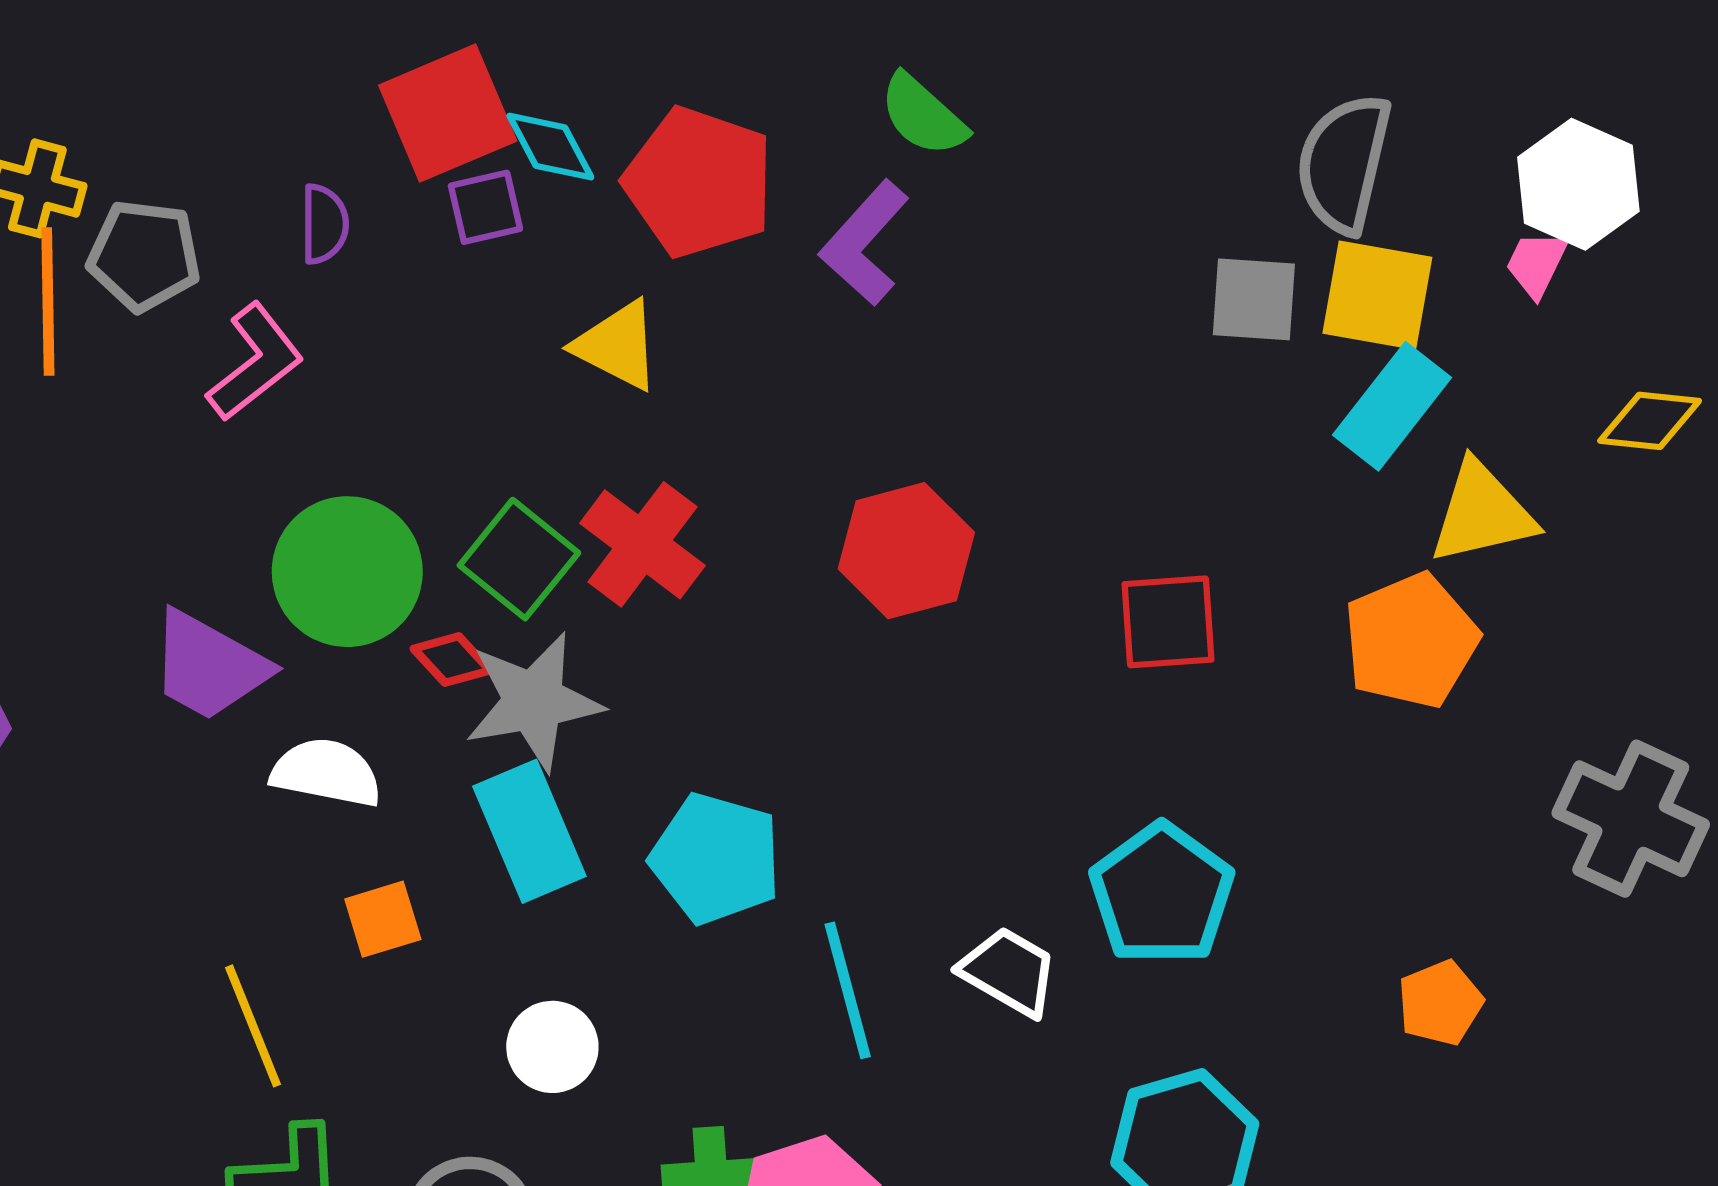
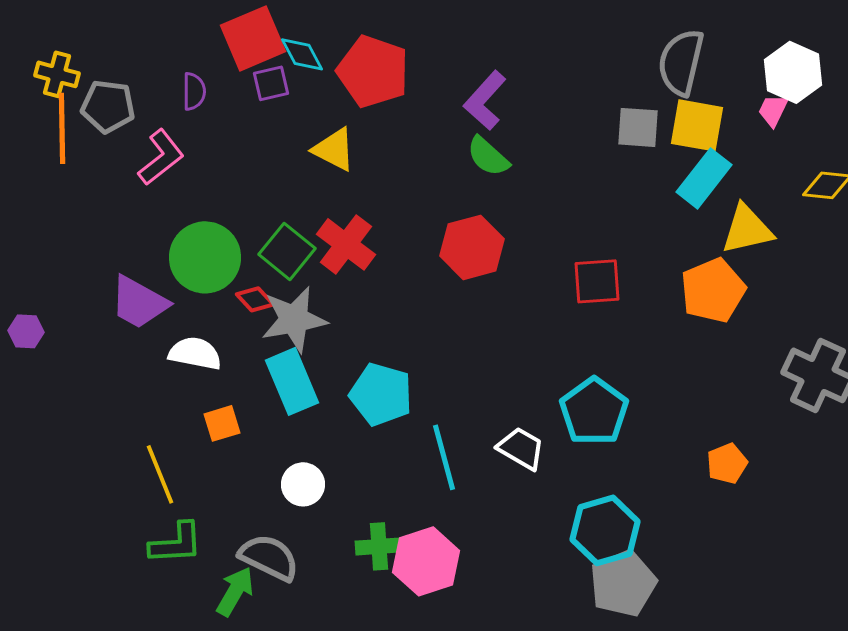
green semicircle: (923, 115) -> (488, 156), moved
purple L-shape: (864, 243) -> (485, 100), moved

